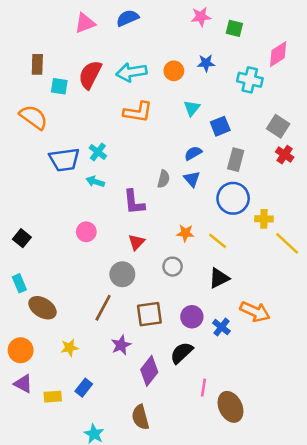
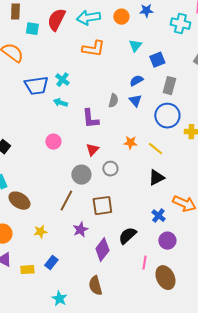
gray circle: (173, 267) -> (110, 169), moved
purple circle: (192, 317) -> (167, 241), moved

